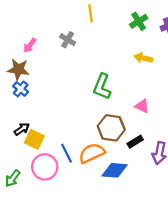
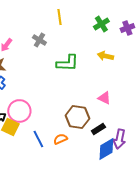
green L-shape: (102, 87) -> (67, 63), moved, turned -110
orange semicircle: (92, 153) -> (60, 139), size x0.6
pink circle: (45, 167) -> (19, 111), moved
blue diamond: (115, 170) -> (106, 149), moved, turned -35

